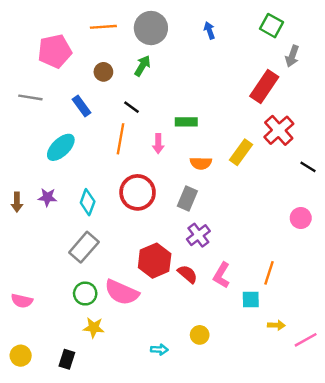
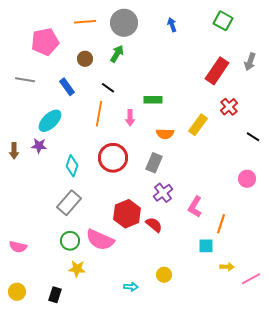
gray arrow: (292, 56) -> (250, 62), moved
red cross: (279, 130) -> (229, 107), size x0.7
purple star: (47, 197) -> (39, 146), moved
brown arrow: (17, 202) -> (14, 151), moved
pink L-shape: (222, 275) -> (195, 207), moved

